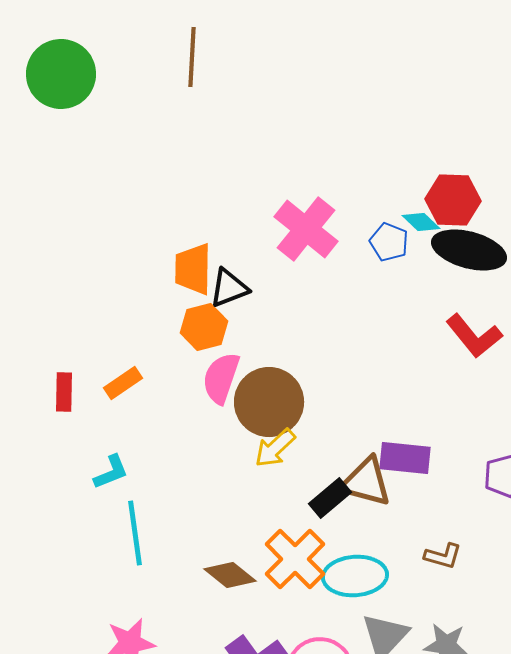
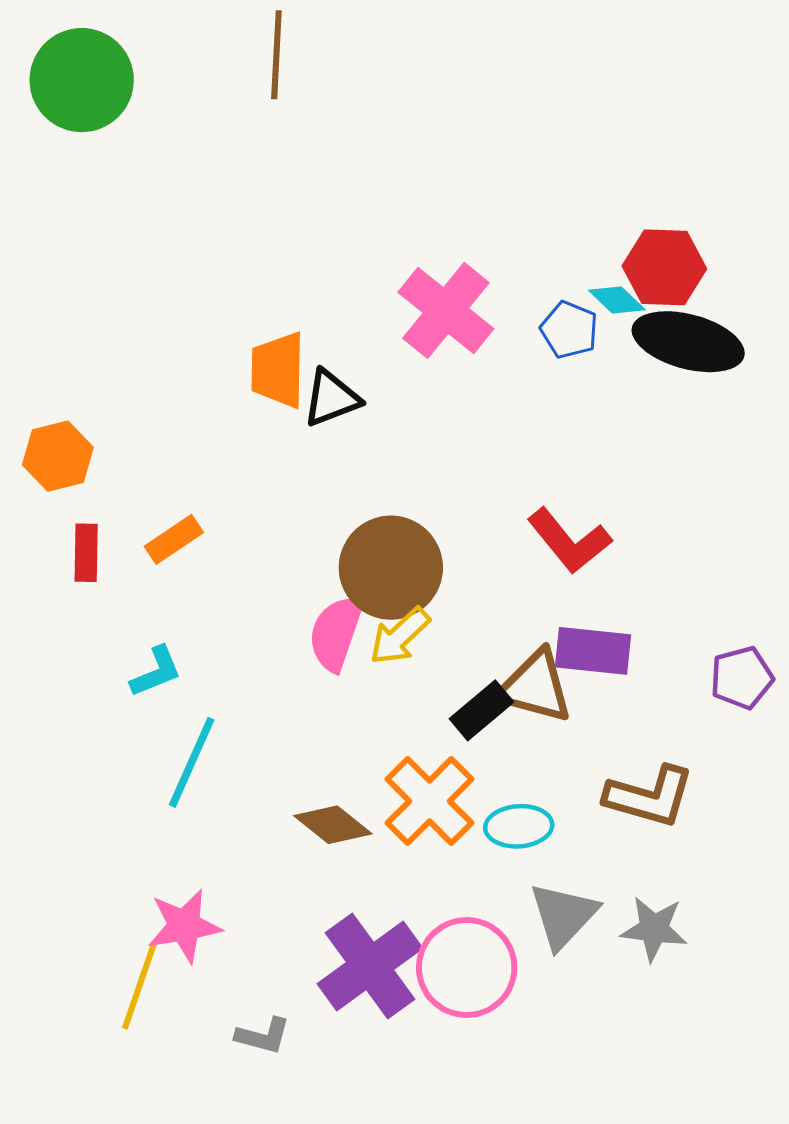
orange hexagon: (204, 327) -> (58, 456), moved
red L-shape: (474, 336) -> (569, 541), moved
pink semicircle: (221, 378) -> (336, 633), moved
cyan line: (135, 533) -> (192, 762), turned 32
brown L-shape: (443, 556) -> (650, 797), size x1.6
cyan ellipse: (355, 576) -> (519, 826), size x0.7

